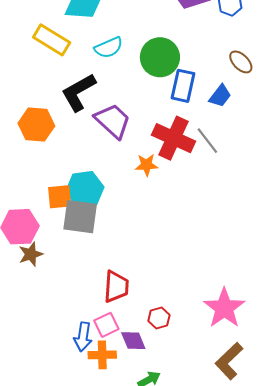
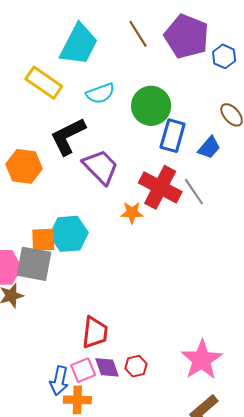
gray square: (80, 217) -> (34, 264), moved
purple diamond: (133, 341) -> (107, 367), moved

